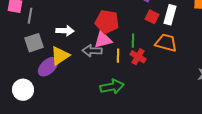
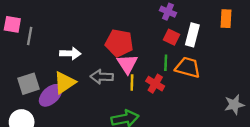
pink triangle: (103, 40) -> (127, 64), moved, turned -48
green line: (133, 41) -> (166, 63), moved
gray square: (34, 43) -> (29, 84), moved

